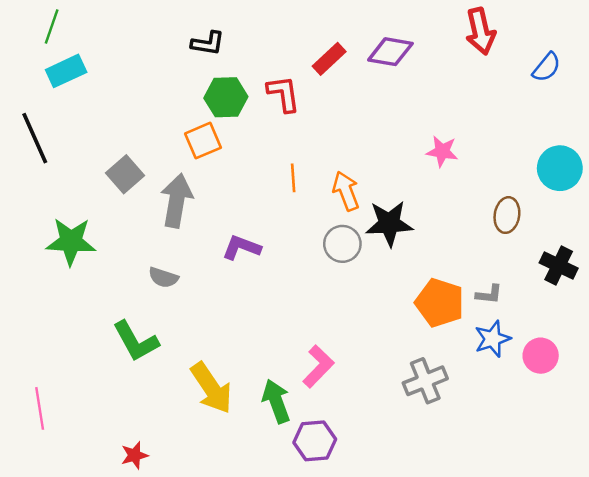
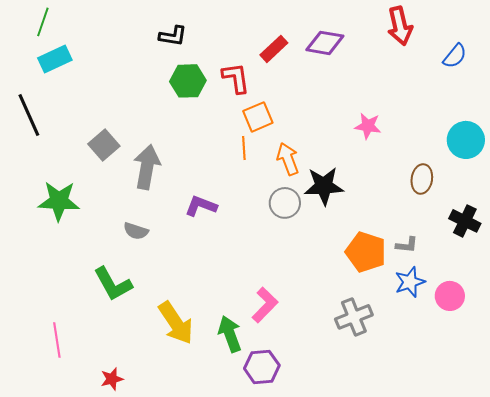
orange square: (203, 141) -> (258, 117), moved
pink line: (40, 408) -> (57, 340), moved

